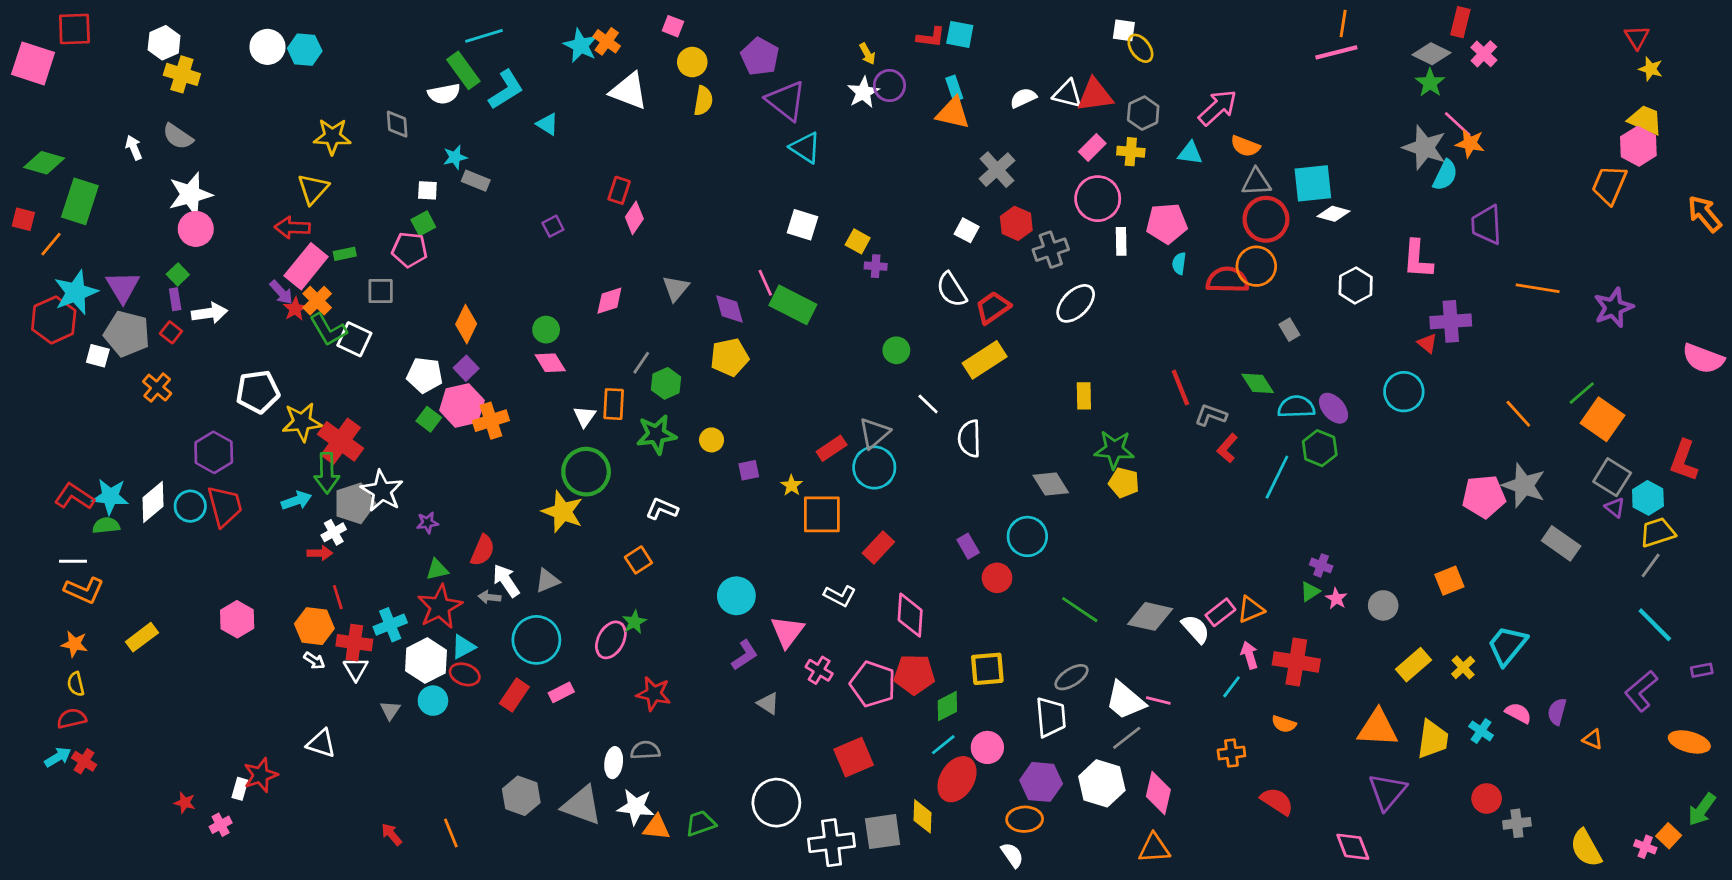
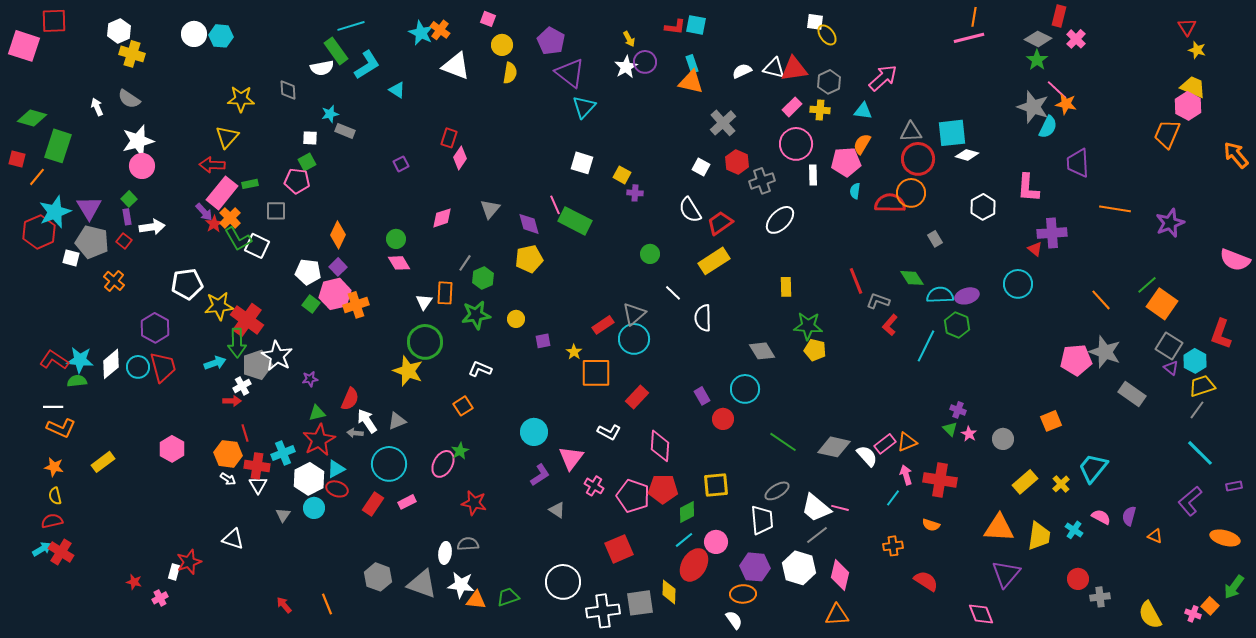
orange semicircle: (1245, 146) -> (862, 144), moved, turned 100
cyan triangle: (805, 148) -> (584, 107), turned 40
purple ellipse: (1334, 408) -> (967, 296), turned -65
green triangle: (1310, 592) -> (950, 429), turned -42
red cross: (84, 761) -> (61, 552), size x1.4

